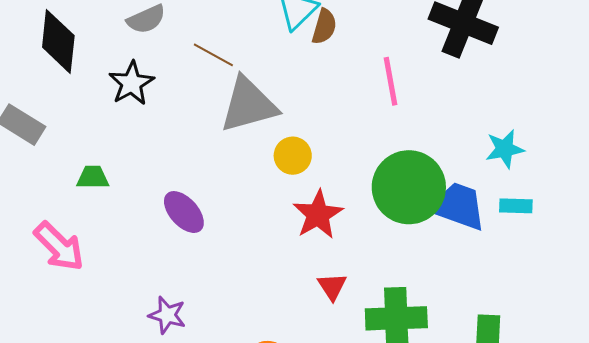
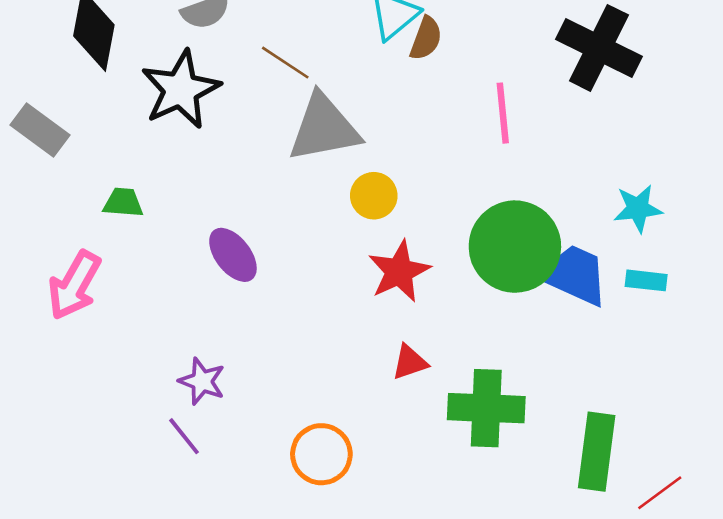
black star: (131, 83) -> (181, 90), size x1.4
pink arrow: (59, 246) -> (74, 285), turned 70
red triangle: (332, 287) -> (410, 362), turned 40

